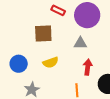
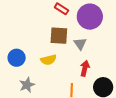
brown square: (43, 34) -> (59, 36), moved
gray triangle: (80, 43) -> (80, 44), turned 48

